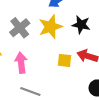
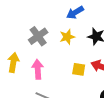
yellow star: (50, 27) -> (67, 37), size x0.7

